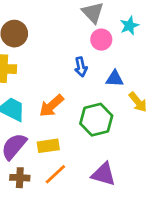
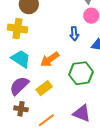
yellow rectangle: (48, 146) -> (44, 88), turned -35
orange line: (55, 174) -> (46, 120), moved

